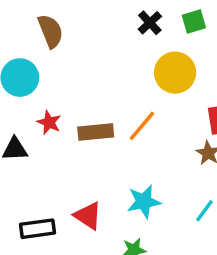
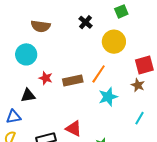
black cross: (150, 23) -> (86, 22), moved
brown semicircle: (51, 31) -> (41, 26), turned 126
cyan star: (144, 202) -> (108, 97), moved

